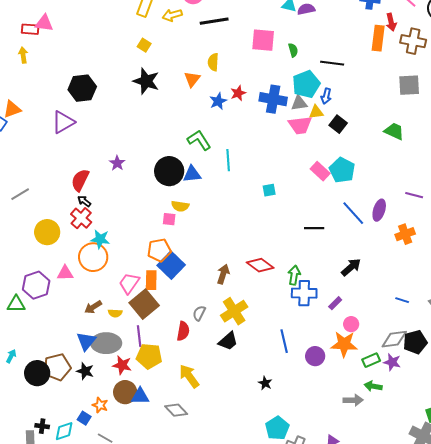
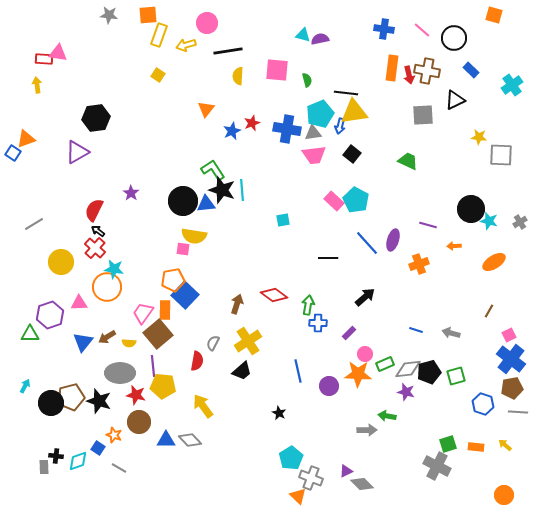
red arrow: (391, 22) -> (409, 75), moved
yellow semicircle: (213, 62) -> (238, 76), moved
black star: (146, 81) -> (222, 190), moved
yellow triangle: (316, 112) -> (354, 112), moved, size x1.8
yellow semicircle: (180, 206) -> (194, 236), size x1.4
blue cross: (304, 293) -> (318, 323), size x0.7
blue triangle: (86, 341) -> (83, 342), moved
green rectangle: (371, 360) -> (385, 364), moved
black star: (85, 371) -> (99, 401), size x1.4
blue triangle: (140, 396) -> (166, 440), moved

